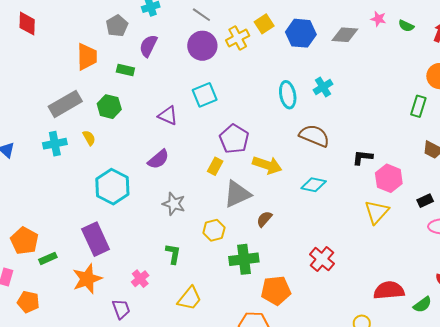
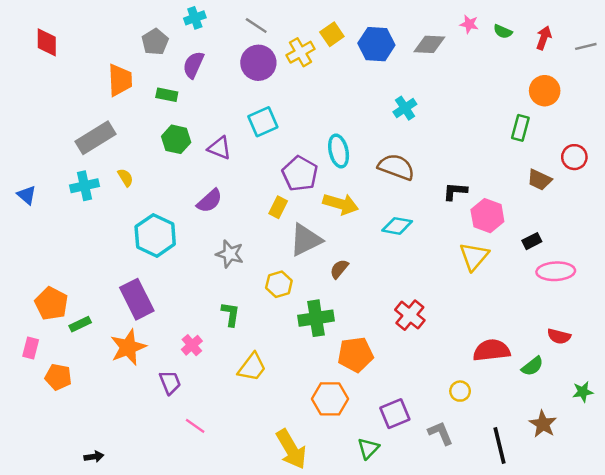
cyan ellipse: (288, 95) -> (339, 151), moved
green hexagon: (109, 107) -> (176, 139), moved

